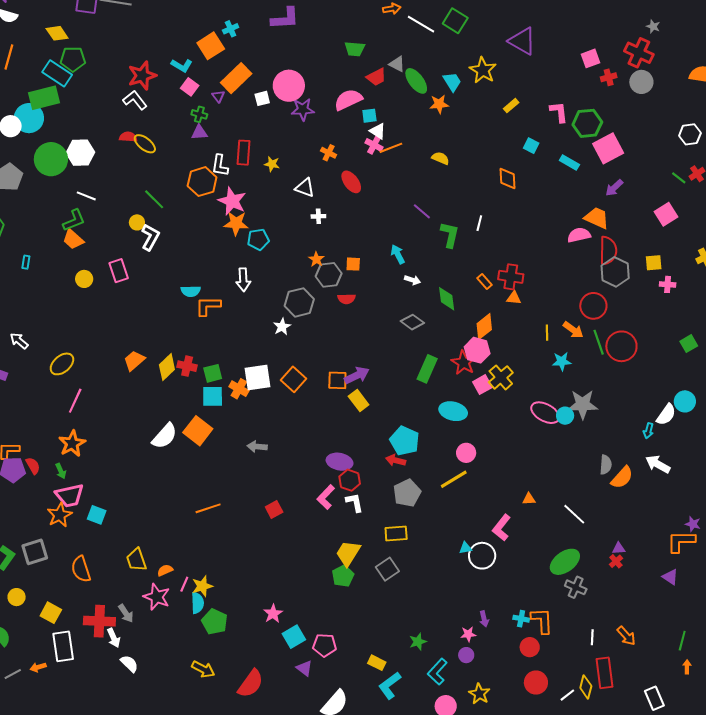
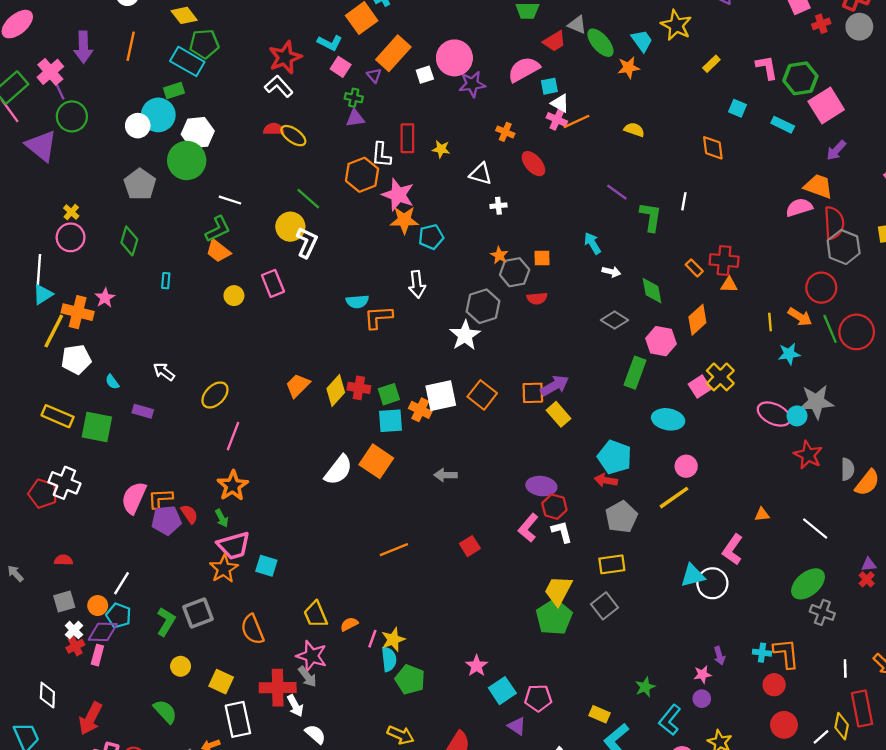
green rectangle: (44, 98) -> (174, 90), size x0.6
white hexagon: (80, 153) -> (198, 133), moved
yellow circle: (137, 222) -> (290, 227), size x1.6
white star: (282, 327) -> (465, 335), size x1.5
pink hexagon: (477, 350) -> (661, 341), moved
red star: (464, 363) -> (808, 455), moved
cyan triangle: (465, 548) -> (693, 576), size x1.6
green pentagon: (343, 576) -> (554, 617), size x1.4
pink star: (157, 597) -> (312, 656), moved

